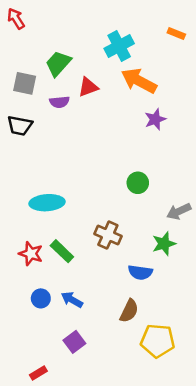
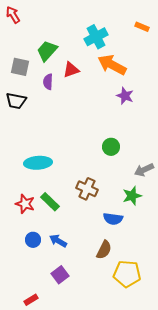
purple semicircle: (59, 102) -> (48, 82), turned 98
purple star: (155, 119) -> (125, 96), turned -30

